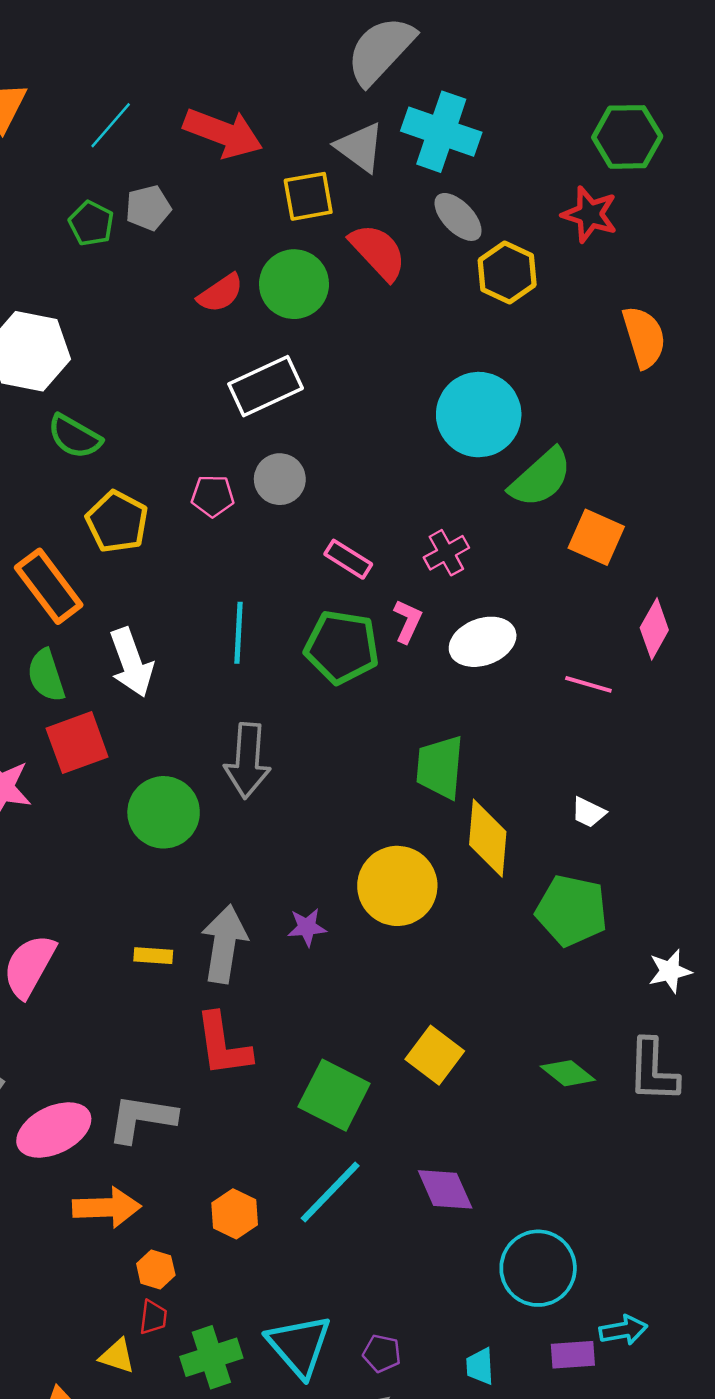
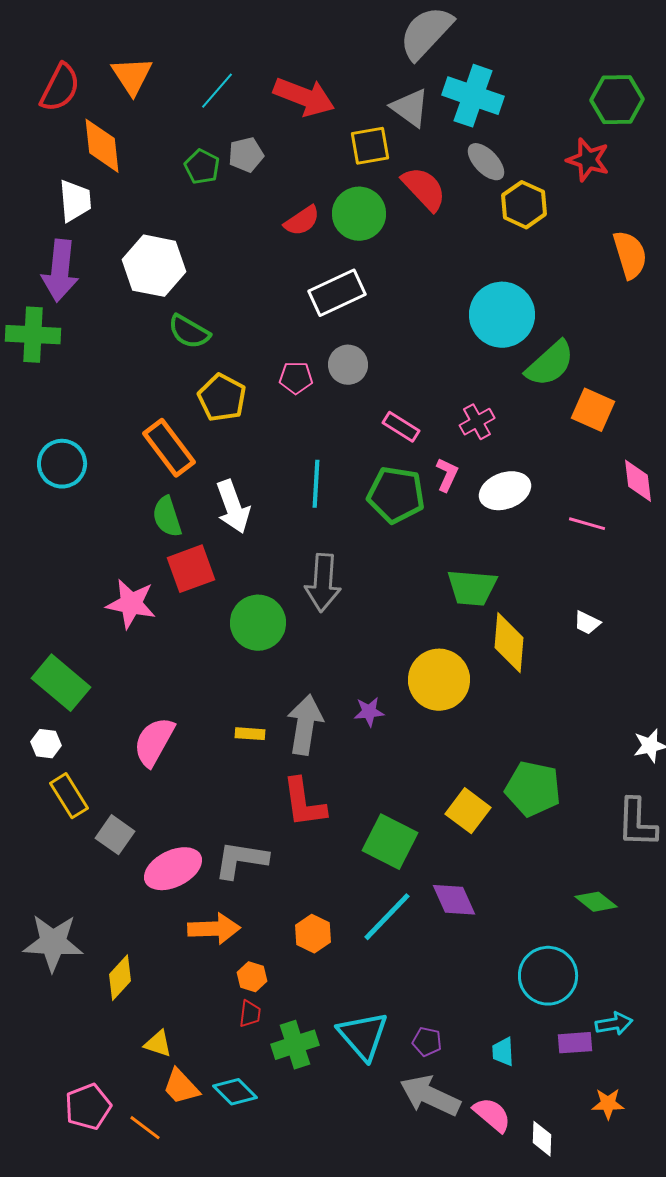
pink diamond: (654, 629) -> (638, 481), turned -36
green trapezoid: (440, 767) -> (472, 588), turned -90
green pentagon: (572, 910) -> (533, 789), moved
green diamond: (568, 1073) -> (596, 902), moved
purple diamond: (445, 1189) -> (454, 900), moved
yellow triangle: (117, 1356) -> (158, 1044), moved

